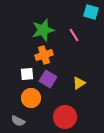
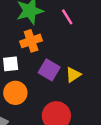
purple square: (48, 79) -> (49, 70), moved

